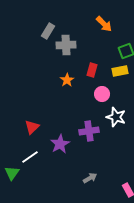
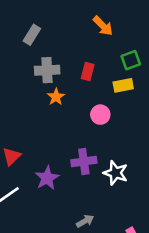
gray cross: (66, 45) -> (47, 70), moved
red rectangle: (92, 70) -> (88, 71), moved
white star: (116, 117) -> (116, 173), moved

